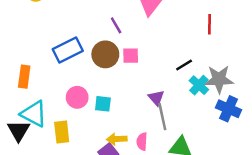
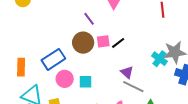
blue rectangle: (68, 50) -> (53, 59), moved
black line: (184, 65) -> (118, 43), moved
gray line: (162, 117) -> (133, 87), turned -45

